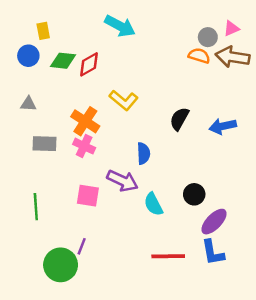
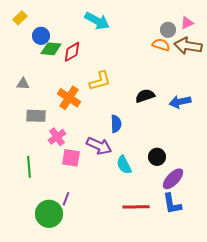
yellow rectangle: (43, 31) -> (20, 18), moved, turned 56
blue circle: (28, 56) -> (41, 36), moved
yellow L-shape: (124, 100) -> (100, 81), turned -55
black semicircle: (179, 119) -> (145, 96), turned 42
pink cross: (84, 146) -> (57, 137), moved, turned 30

